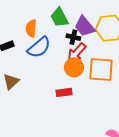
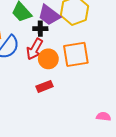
red arrow: (77, 53) -> (35, 49), moved

